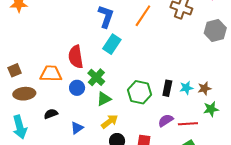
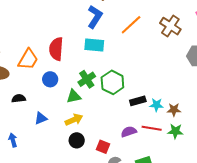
cyan rectangle: (112, 44) -> (94, 45), turned 48
orange trapezoid: (51, 74) -> (28, 59), turned 105
green cross: (96, 77) -> (87, 79), moved
black rectangle: (167, 88) -> (138, 101), turned 49
green hexagon: (140, 92) -> (112, 82), moved
red line: (188, 124) -> (152, 128), moved

